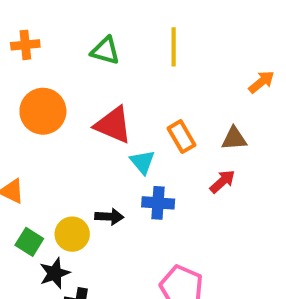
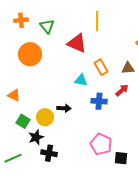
green triangle: (105, 51) -> (47, 26), moved, turned 35
red triangle: (113, 125) -> (77, 43), moved
cyan triangle: (142, 162) -> (81, 80), turned -40
blue cross: (158, 203) -> (99, 101), moved

